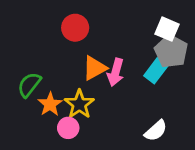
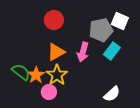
gray pentagon: (171, 51) -> (101, 30), moved, turned 30
orange triangle: (95, 68) -> (56, 52), moved
green semicircle: (29, 85) -> (21, 72), moved, turned 90

